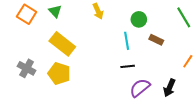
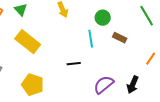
black line: (128, 66) -> (74, 64), moved
yellow pentagon: (59, 73) -> (33, 85), moved

